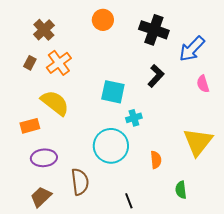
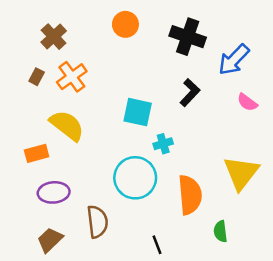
pink semicircle: (203, 84) -> (247, 102), turned -36
orange semicircle: (156, 160) -> (190, 195), size x1.8

